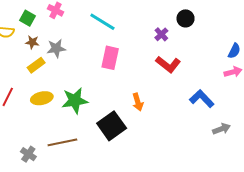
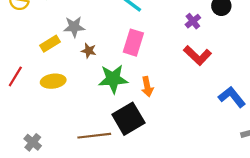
brown star: (32, 42) -> (89, 51), moved
green star: (75, 101) -> (113, 79), moved
orange arrow: (138, 102) -> (147, 87), moved
brown line: (62, 142) -> (94, 136), moved

